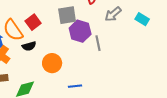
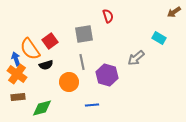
gray arrow: (113, 14) -> (136, 58), moved
purple hexagon: (80, 31) -> (107, 75), moved
gray line: (98, 43) -> (82, 62), moved

